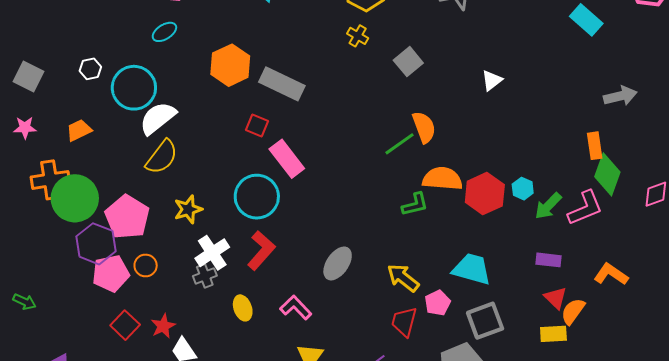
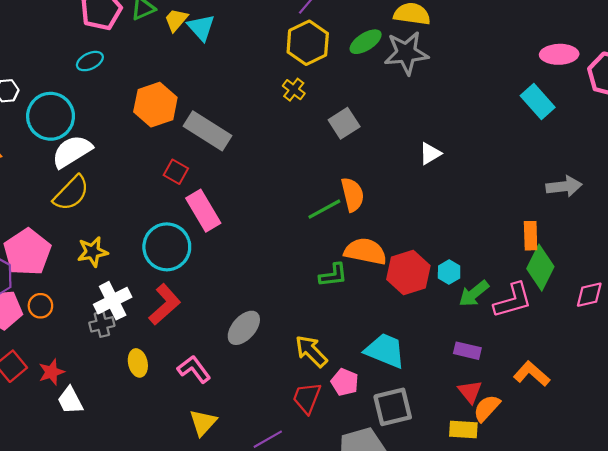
pink pentagon: (438, 303) -> (345, 382), turned -30

